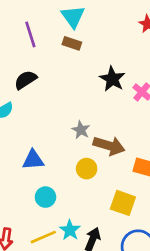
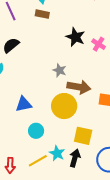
gray star: (81, 130) -> (60, 70), moved
yellow circle: (87, 169) -> (64, 106), size x1.6
yellow square: (123, 203) -> (83, 136), moved

